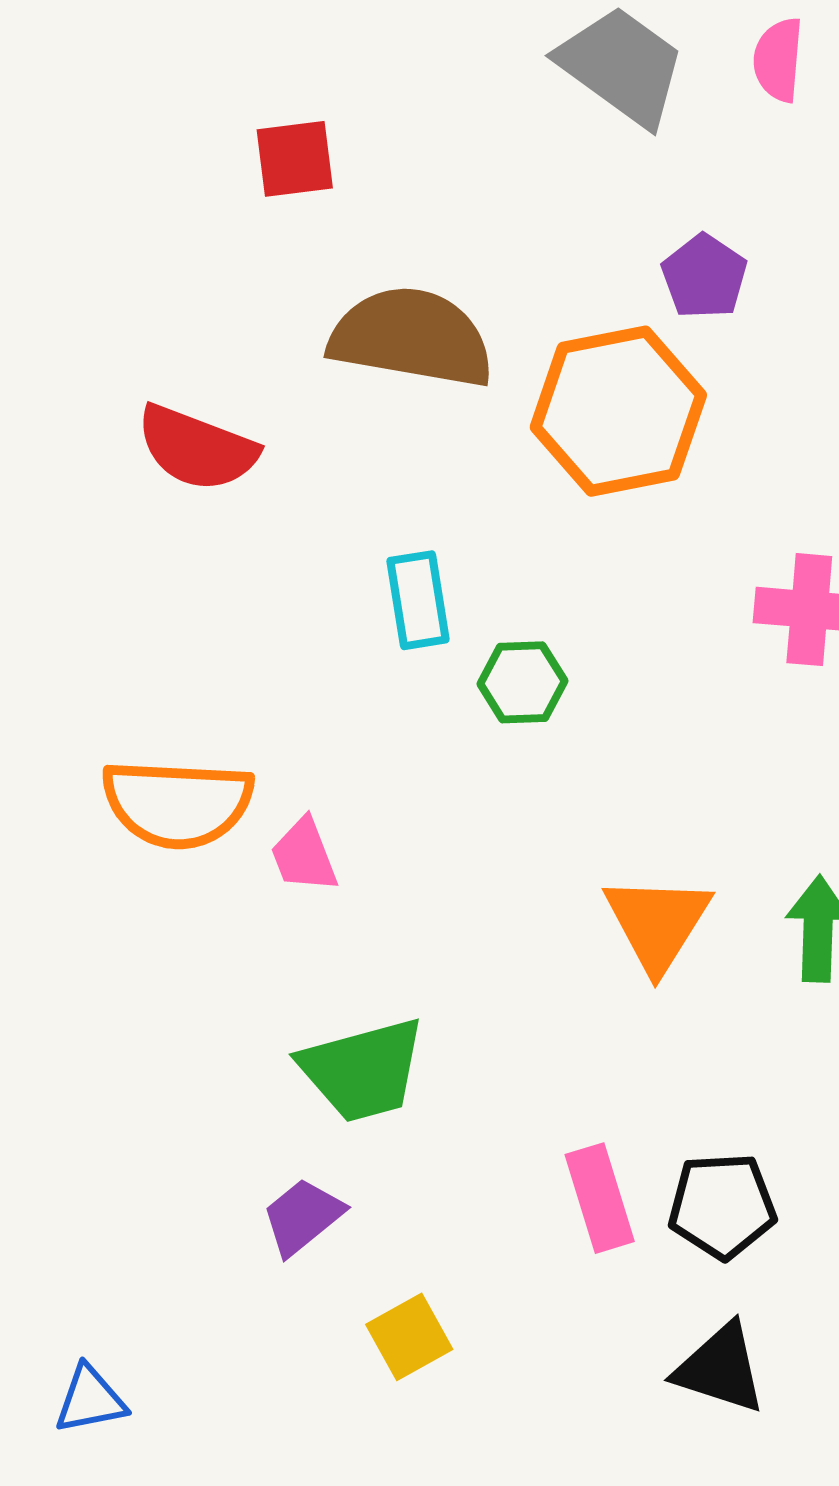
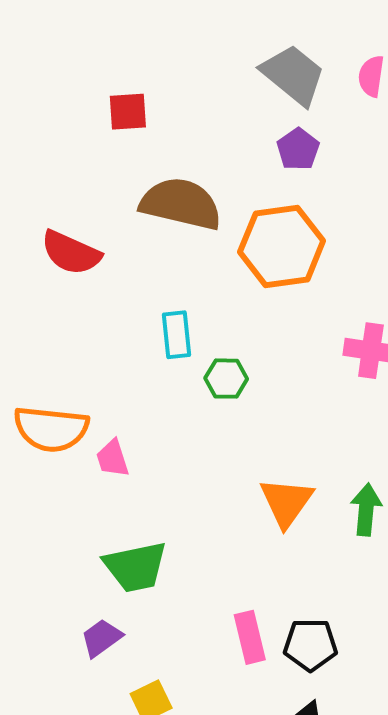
purple pentagon: (704, 277) -> (298, 149), moved

